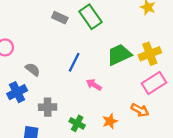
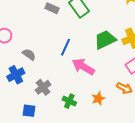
pink arrow: (94, 85) -> (83, 67), size x1.6
gray cross: (48, 107) -> (43, 87), turned -35

